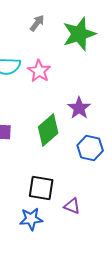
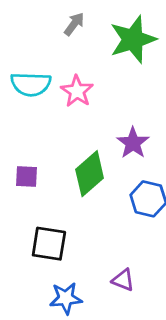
black square: (41, 188) -> (49, 244), moved

